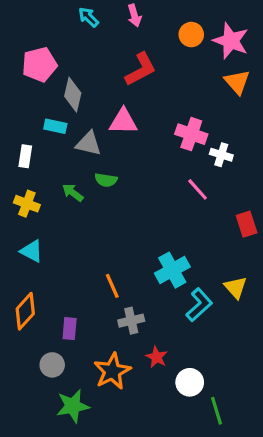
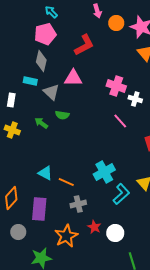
pink arrow: (134, 16) -> (97, 11), moved
pink pentagon: (40, 65) -> (45, 34), moved
gray triangle: (89, 144) -> (51, 92), turned 30
cyan triangle: (32, 251) -> (45, 173), moved
orange line: (112, 286) -> (66, 182), turned -42
purple rectangle: (70, 329) -> (39, 209), size x1.6
gray circle: (52, 365) -> (18, 232), moved
white circle: (190, 382) -> (115, 233), moved

